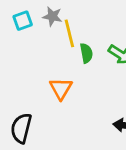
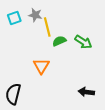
green semicircle: (86, 53) -> (59, 41), turned -104

